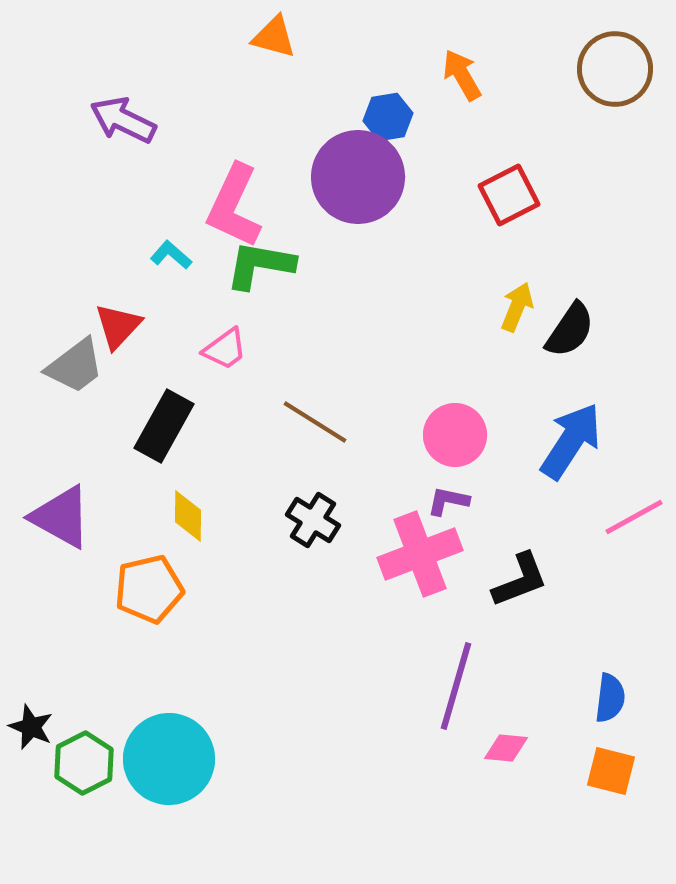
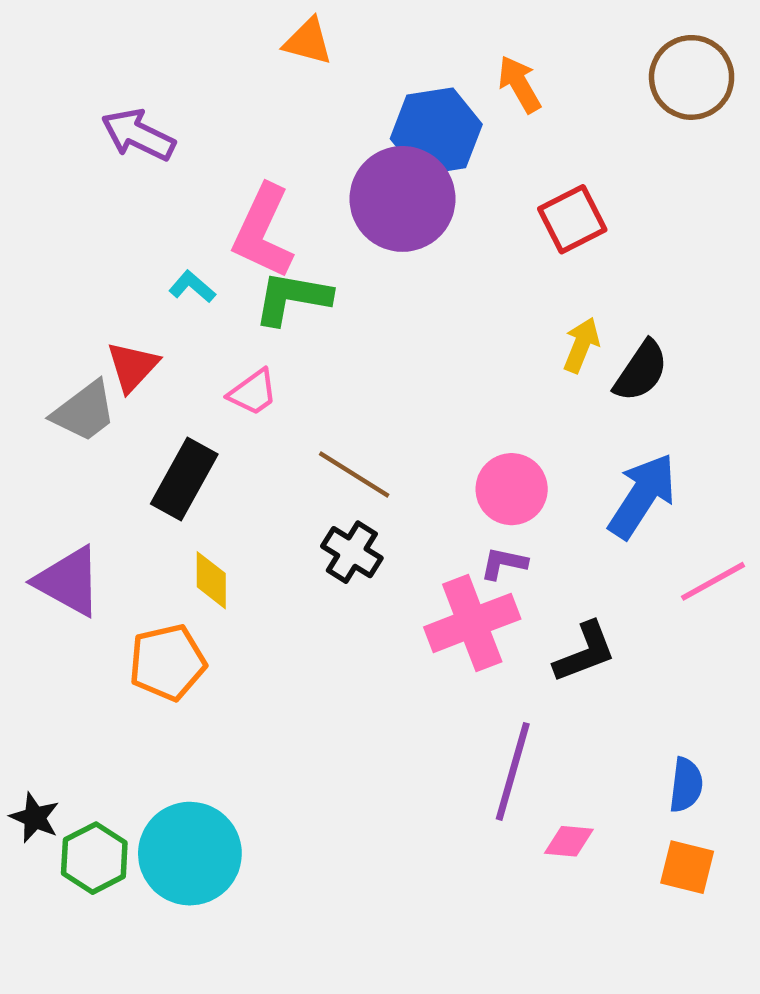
blue hexagon: (388, 117) -> (436, 131), size x1.6
black cross: (313, 520) -> (352, 552), moved

